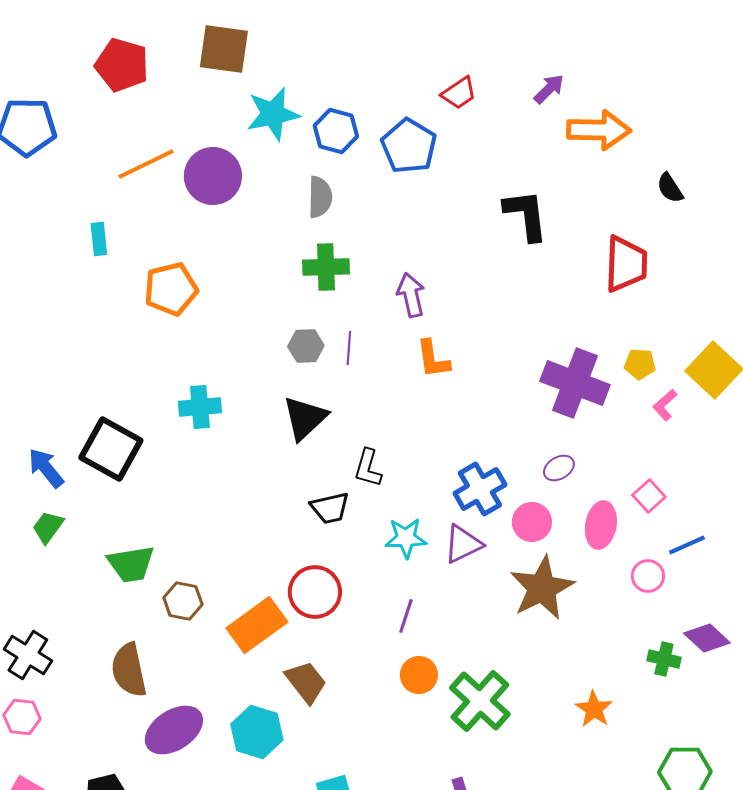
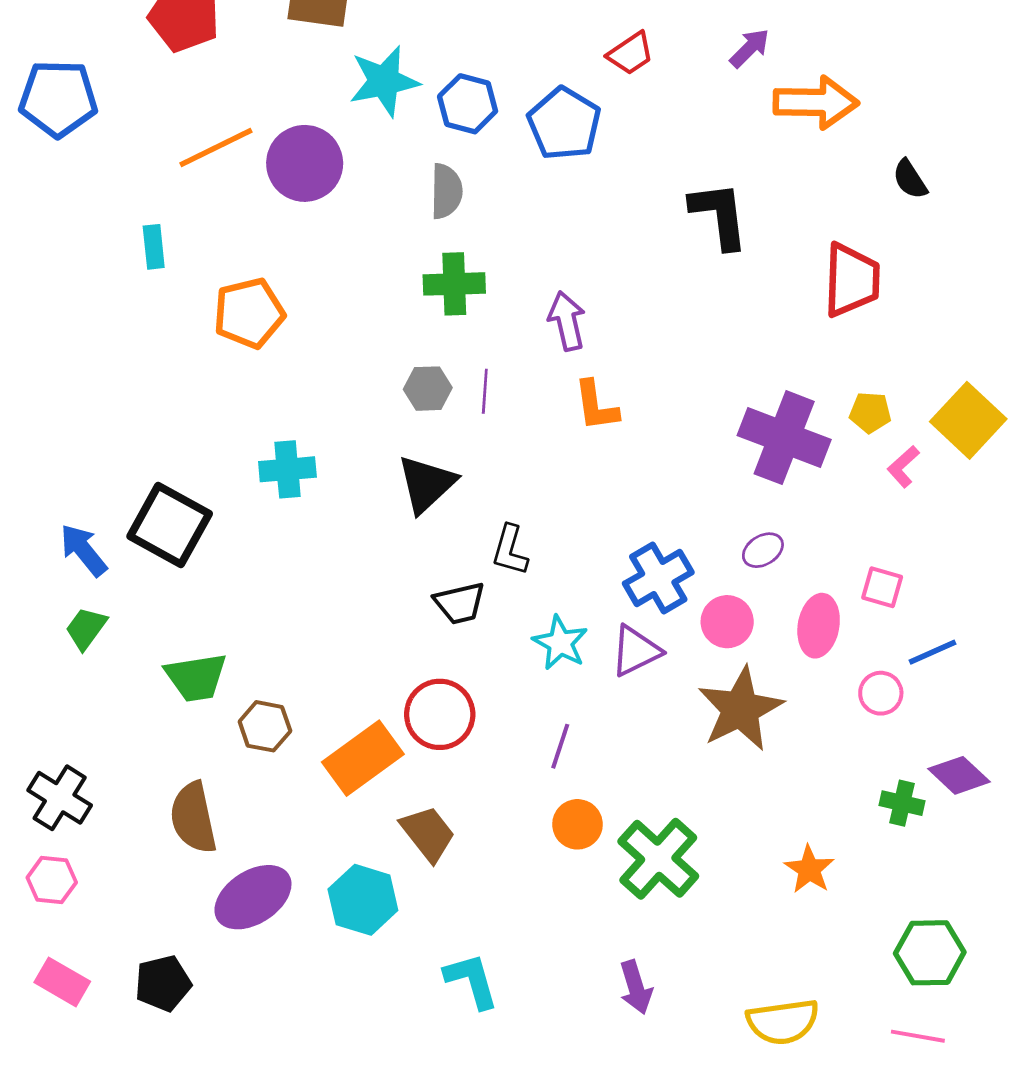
pink square: (649, 496) -> (882, 587), turned -32
cyan star: (406, 538) -> (560, 643), turned 30

